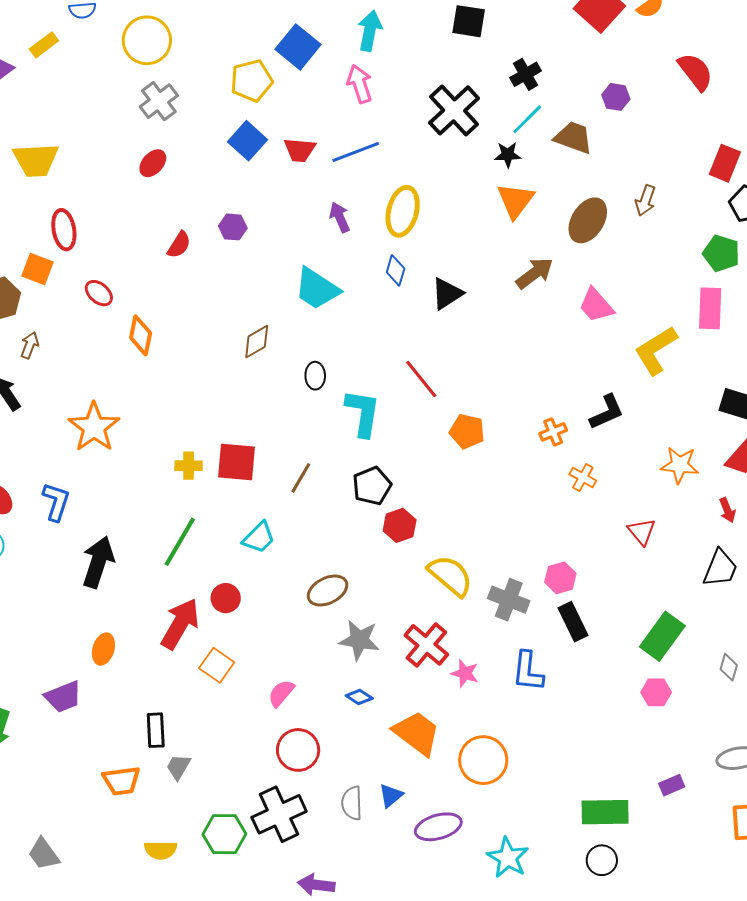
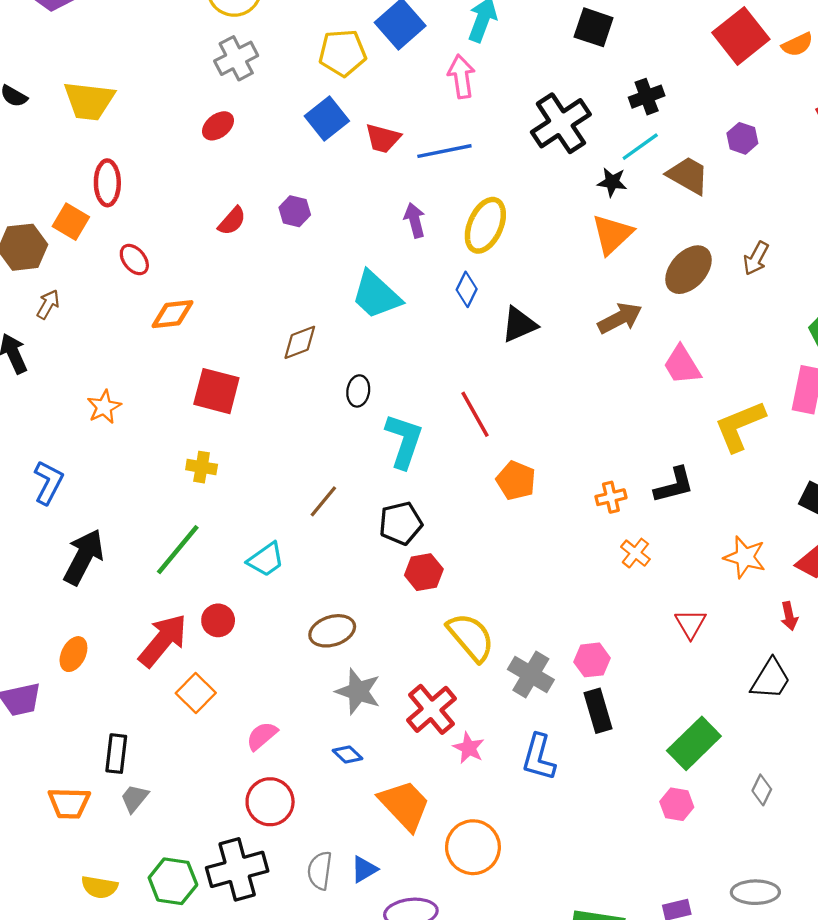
orange diamond: (141, 335) -> (173, 314), turned 63
orange star: (94, 427) -> (104, 407), size x0.6
red square: (237, 462) -> (216, 391), moved

